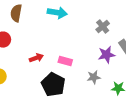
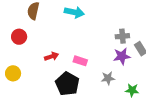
gray cross: (103, 26) -> (122, 36), moved, turned 32

